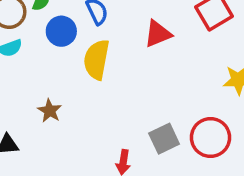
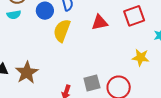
brown star: (50, 111) -> (27, 72), moved, size x1.6

